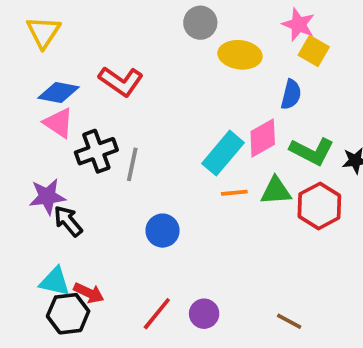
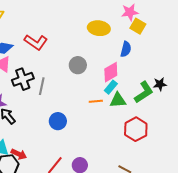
gray circle: (200, 23) -> (78, 65), moved
pink star: (299, 25) -> (130, 12), turned -30
green L-shape: (312, 151) -> (144, 92), moved, turned -60
cyan rectangle: (223, 153) -> (111, 87), moved, size x0.6
red hexagon: (319, 206) -> (136, 129), moved

